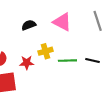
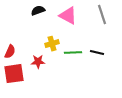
black semicircle: (29, 25) -> (38, 11), moved
red star: (27, 63) -> (38, 62), moved

